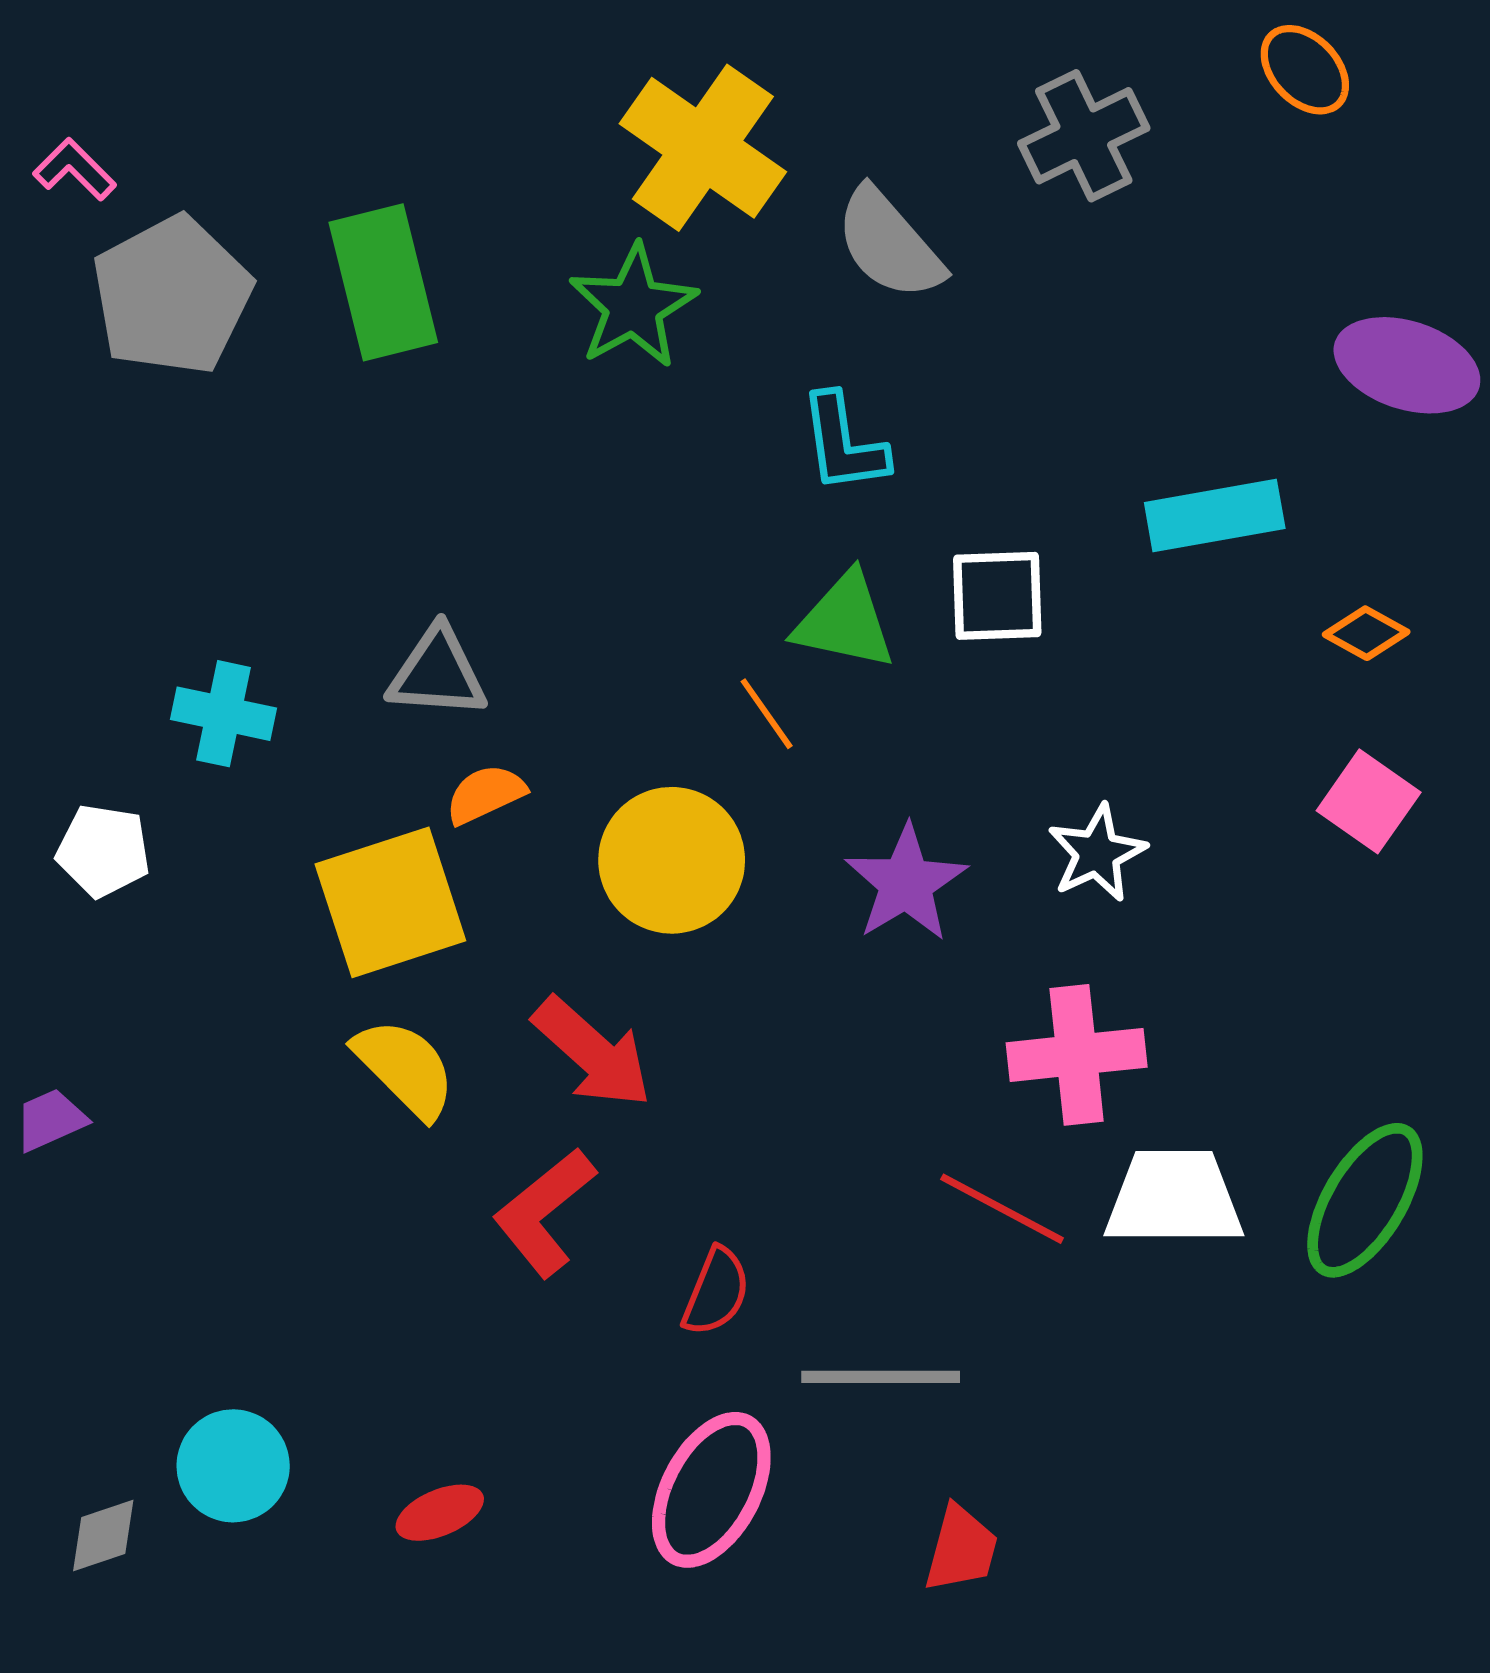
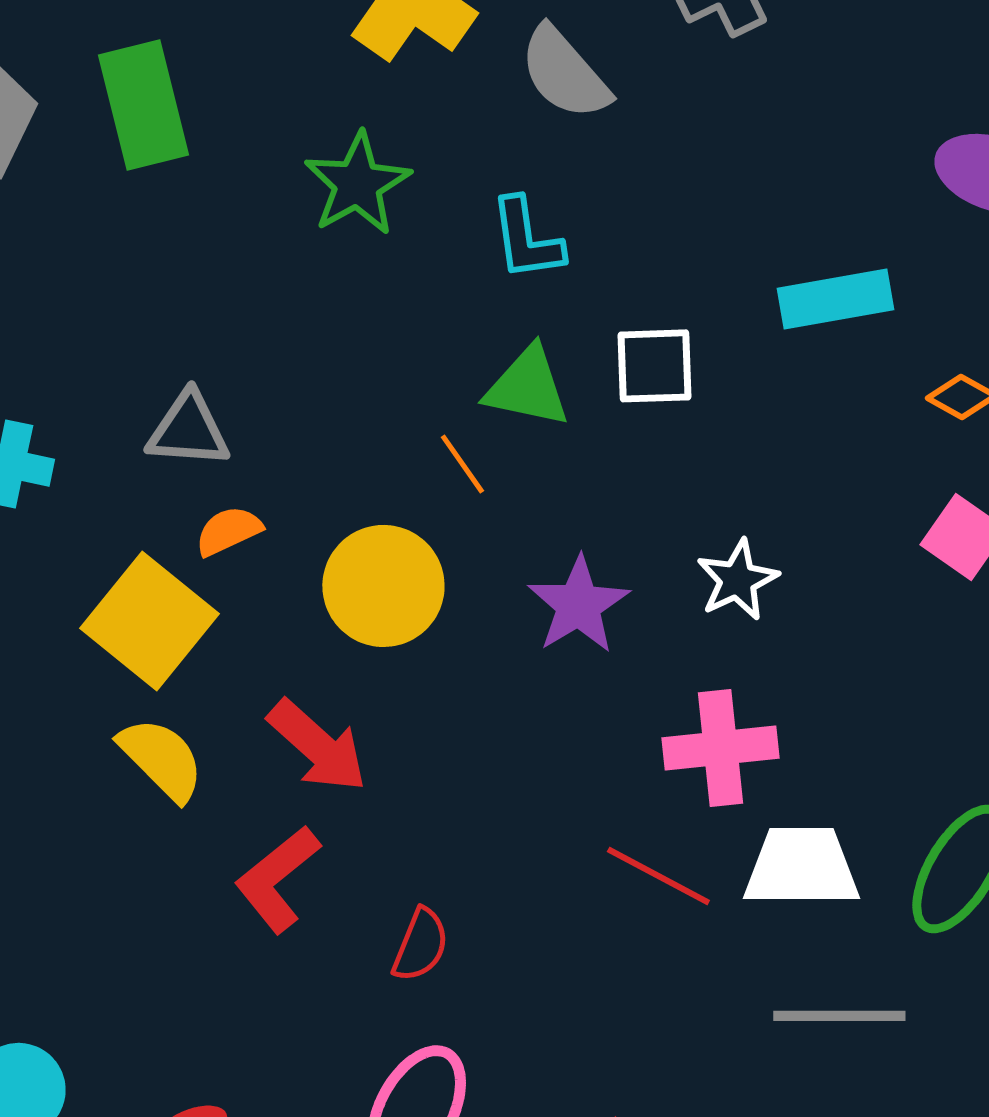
green star: (633, 306) -> (357, 184), moved
yellow square: (390, 902) -> (149, 621), turned -33
gray line: (881, 1377) -> (839, 1016), moved

